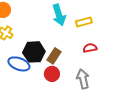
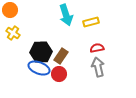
blue ellipse: (19, 64) -> (39, 68), moved
gray arrow: (83, 79) -> (98, 67), moved

